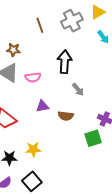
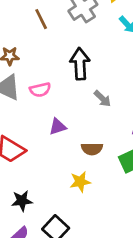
brown semicircle: (66, 116) -> (92, 149), moved
yellow star: (33, 149) -> (80, 182), moved

